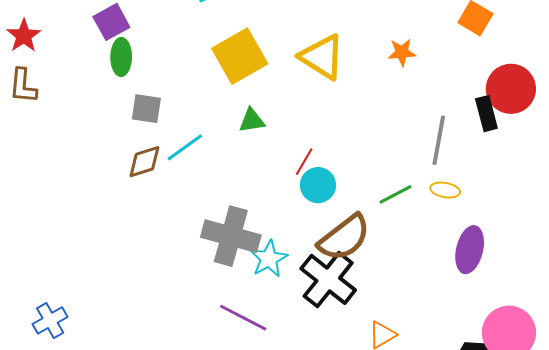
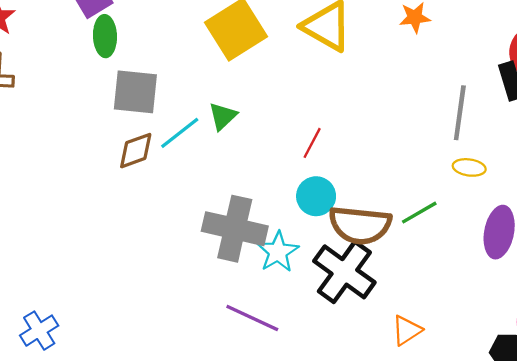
gray square: (146, 109) -> (135, 92), size x1.4
green triangle: (252, 121) -> (223, 116), moved, turned -32
cyan circle: (318, 185) -> (316, 196), moved
green line: (395, 194) -> (419, 213), moved
brown semicircle: (344, 238) -> (360, 225), turned 46

